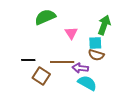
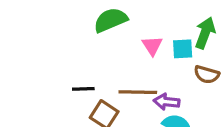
cyan square: (95, 43) -> (183, 49), moved
brown semicircle: (96, 55) -> (207, 74), moved

